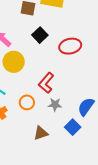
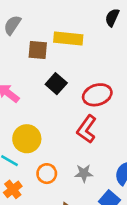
yellow circle: (14, 62) -> (27, 139), moved
red L-shape: (46, 83) -> (87, 129), moved

